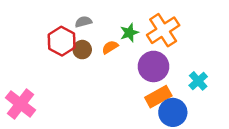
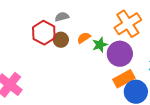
green star: (129, 33) -> (100, 45), moved

